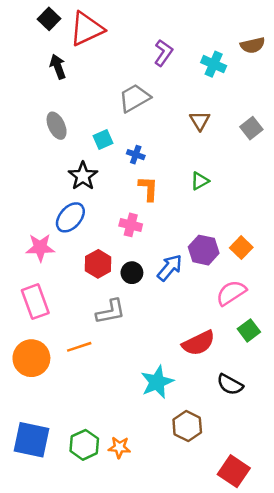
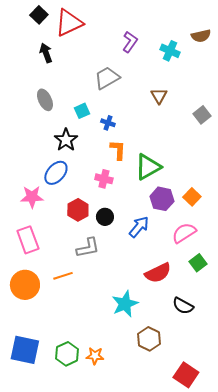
gray square: (251, 128) -> (202, 115), moved
green triangle: (200, 181) -> (148, 167), moved, size x1.8
blue arrow: (170, 268) -> (139, 227), moved

